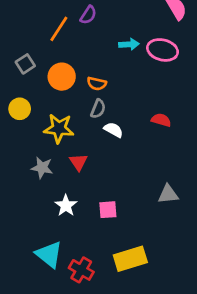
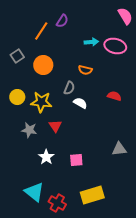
orange semicircle: (97, 84) -> (85, 70), moved
yellow circle: (20, 109) -> (17, 97), moved

